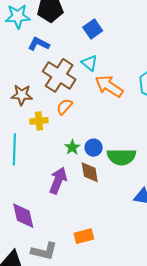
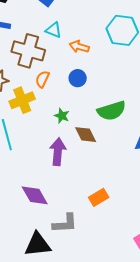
orange arrow: (109, 86) -> (79, 47), size x0.7
yellow cross: (39, 121) -> (22, 100), size x1.4
blue circle: (94, 148) -> (78, 78), moved

